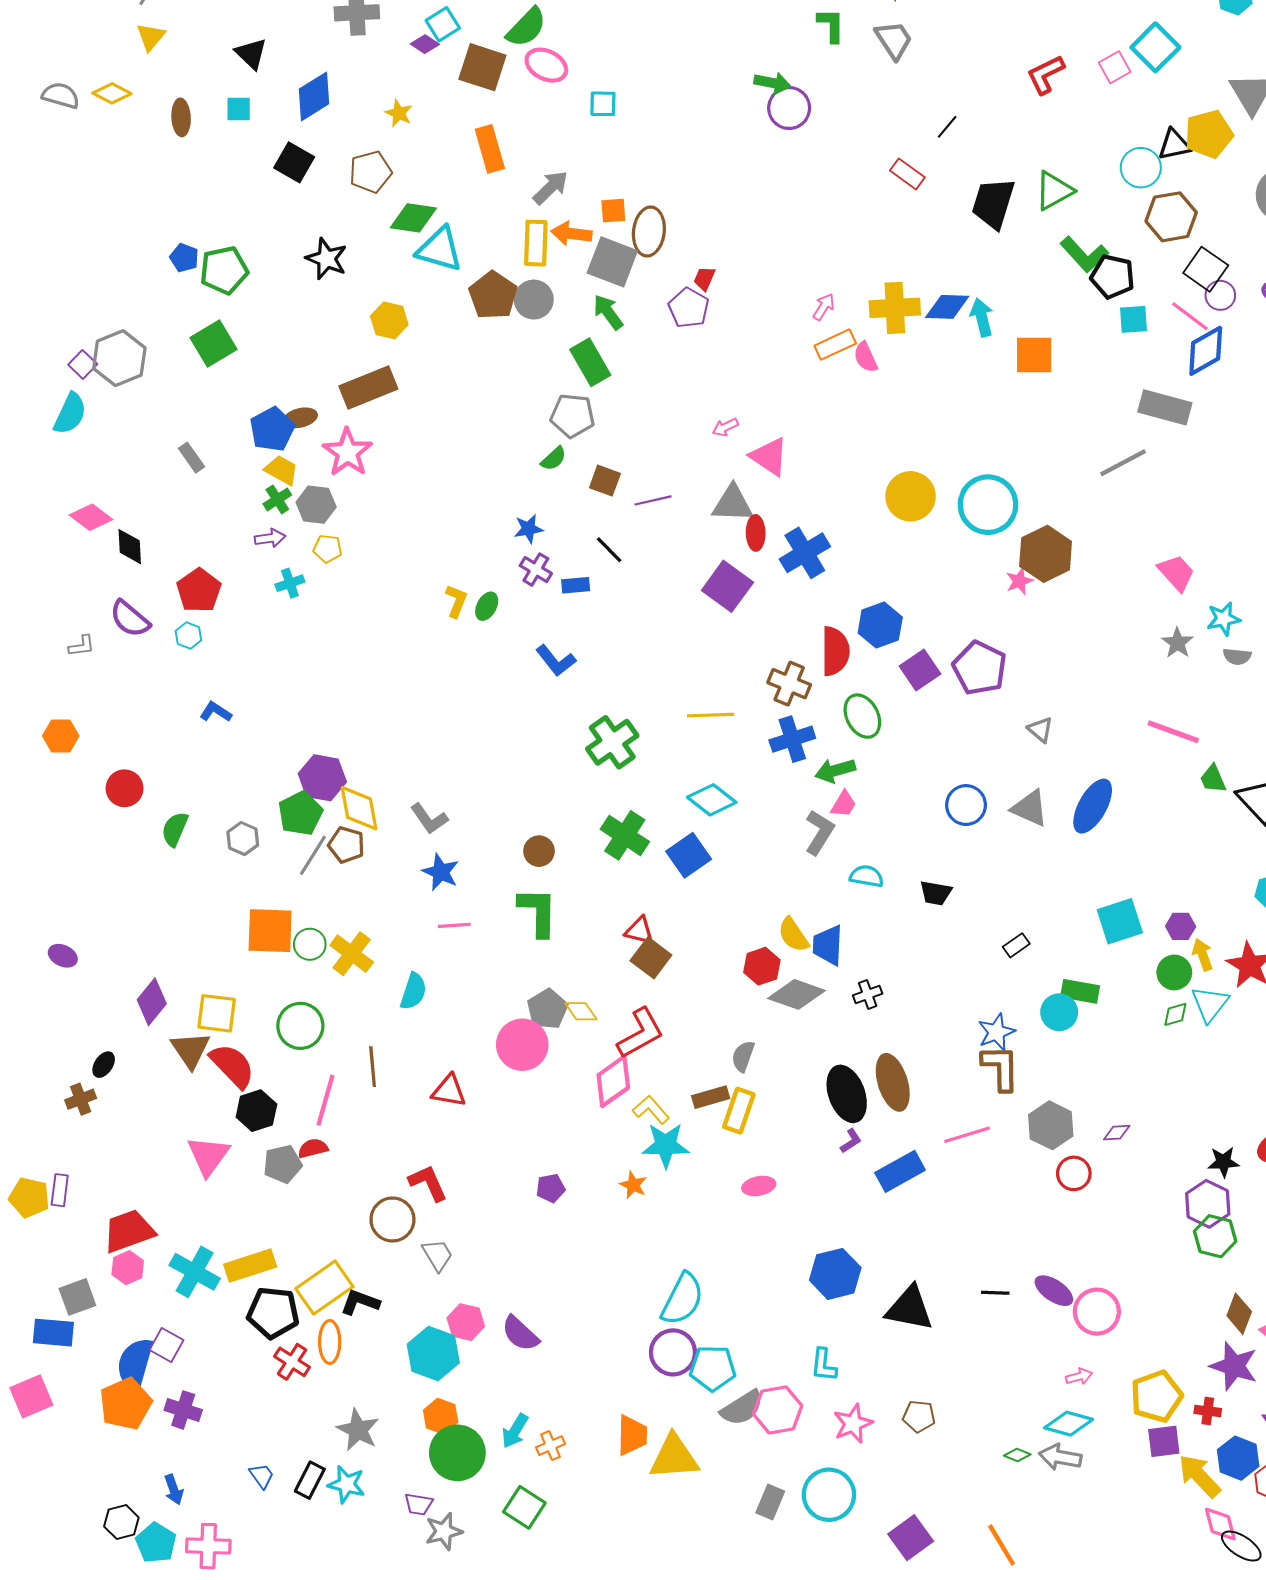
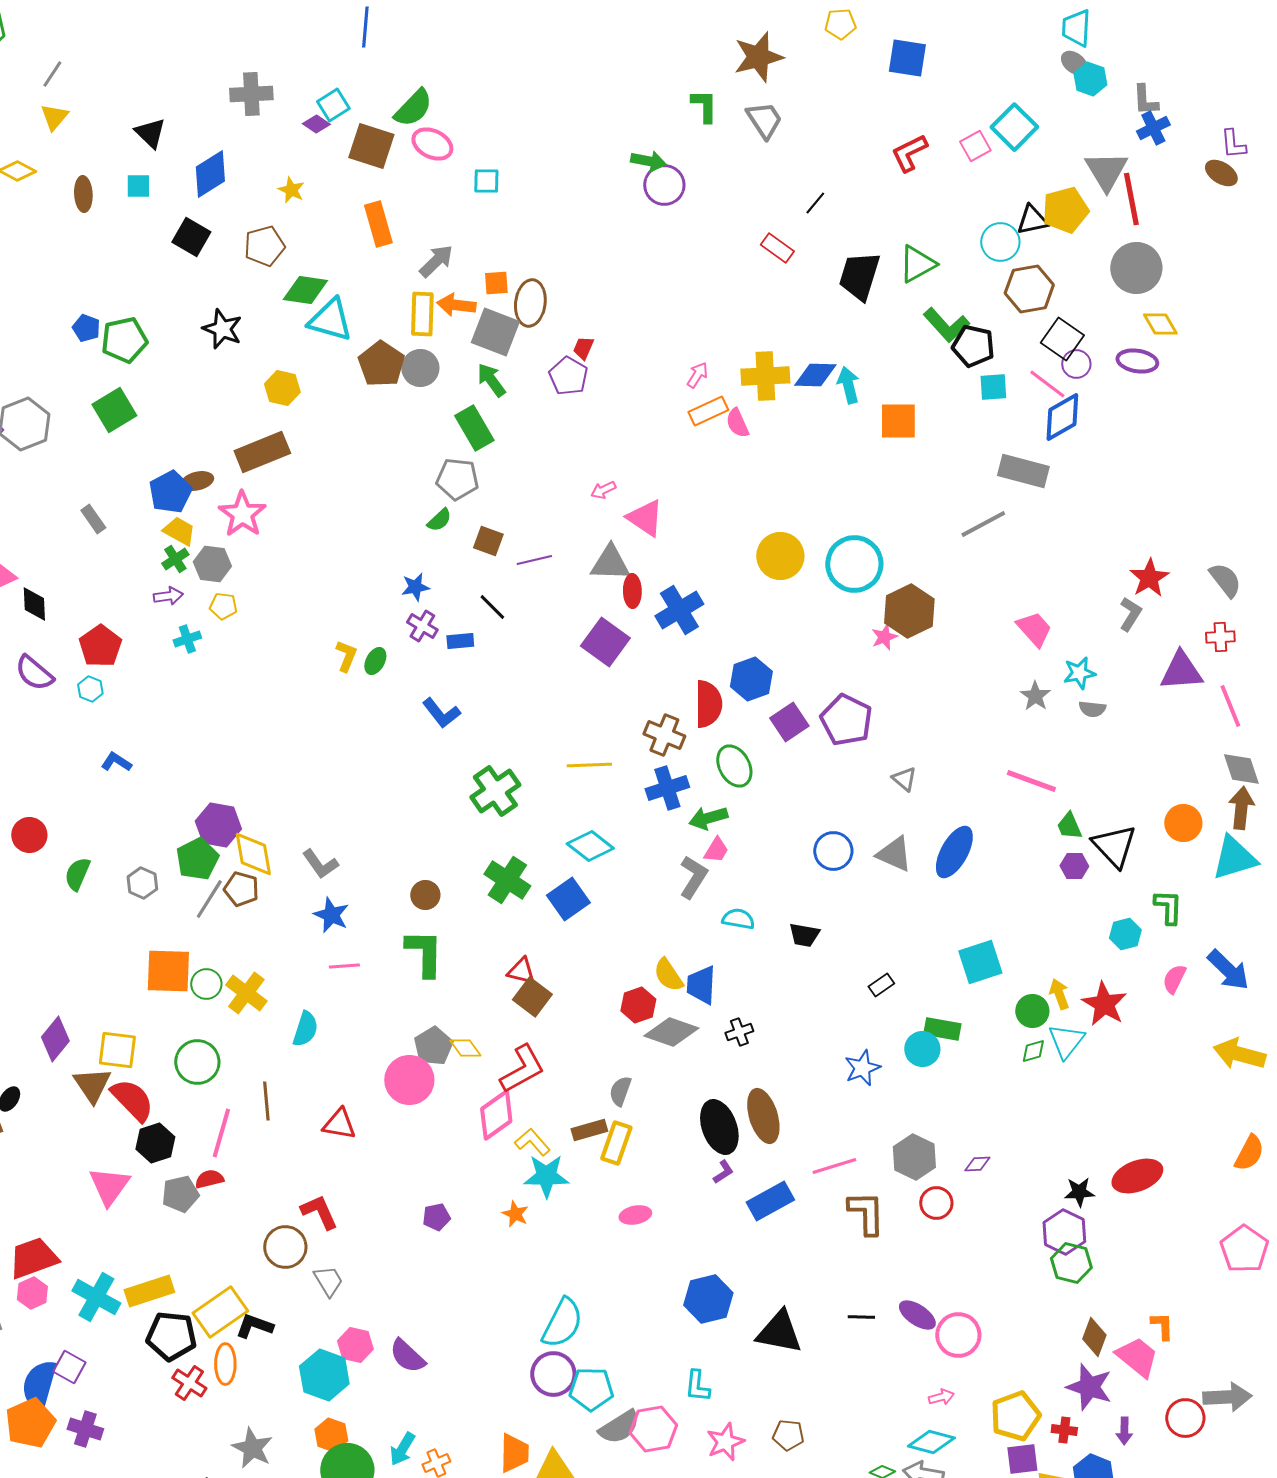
purple hexagon: (1181, 926) -> (1074, 866), moved
brown L-shape: (1001, 1068) -> (866, 1213), moved

